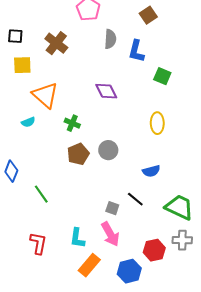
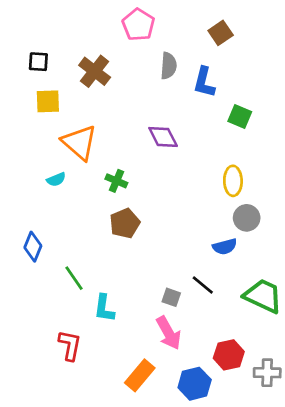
gray circle: (108, 150) -> (247, 218), moved
cyan L-shape: (77, 238) -> (104, 308), moved
gray cross: (182, 240) -> (267, 373), moved

